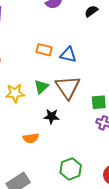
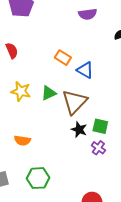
black star: (51, 116) -> (79, 130), moved
green hexagon: (71, 169) -> (38, 178), moved

